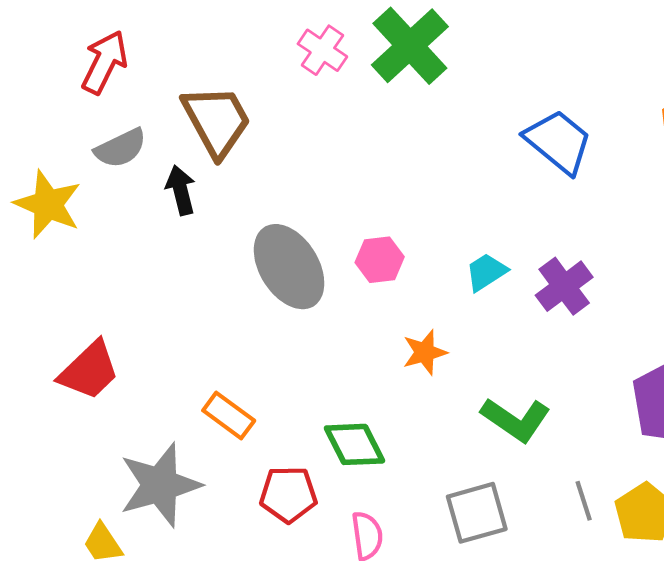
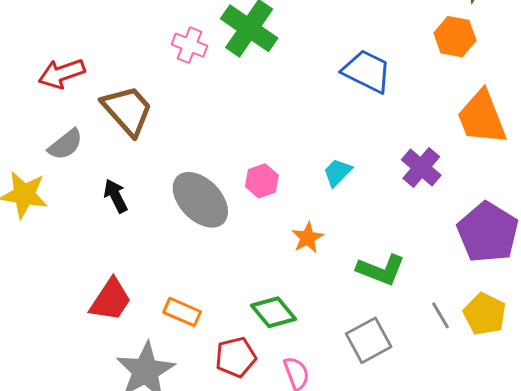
red arrow: (105, 62) -> (62, 73), moved, turned -123
black arrow: (181, 190) -> (116, 196), moved
purple cross: (564, 286) -> (421, 167), moved
red trapezoid: (89, 371) -> (111, 300), moved

